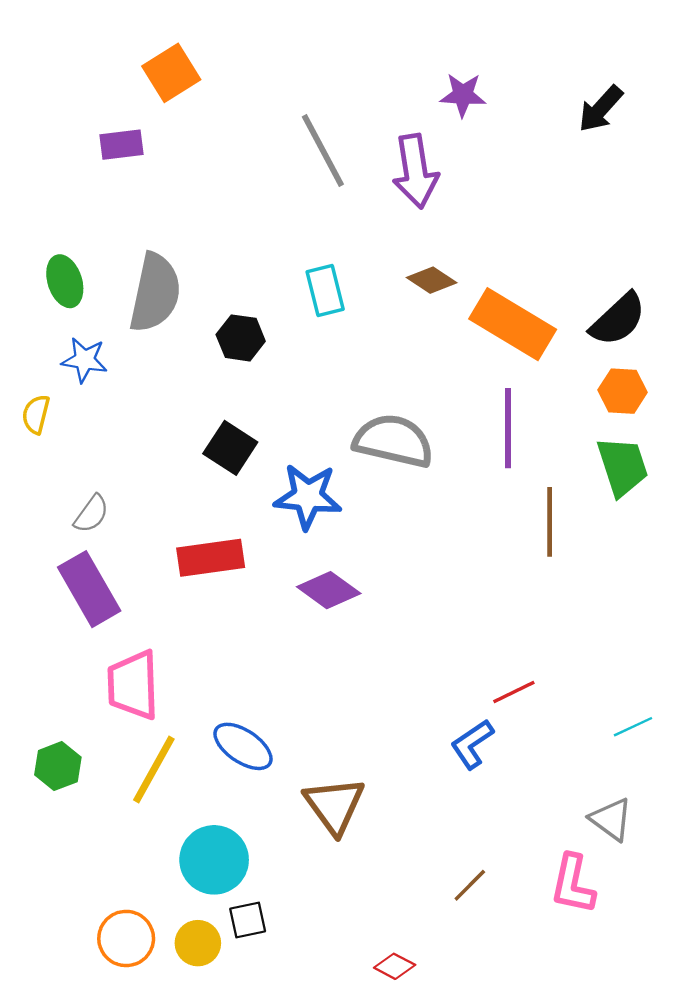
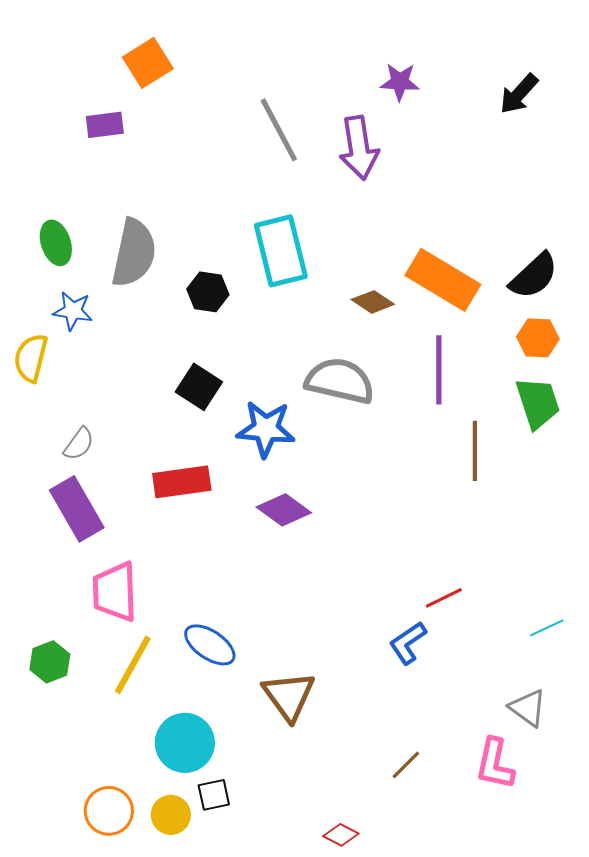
brown diamond: (432, 280) -> (373, 302), moved
cyan rectangle: (325, 290) -> (281, 251), size x1.6
yellow semicircle: (36, 414) -> (31, 358), size x1.4

